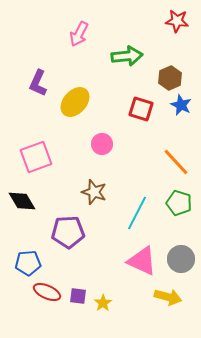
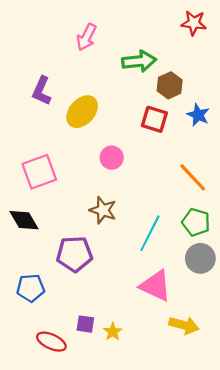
brown hexagon: (170, 78) -> (170, 85), moved
gray circle: (181, 259) -> (200, 258), moved
red ellipse: (47, 292) -> (51, 342), moved

